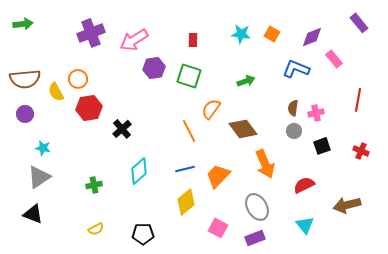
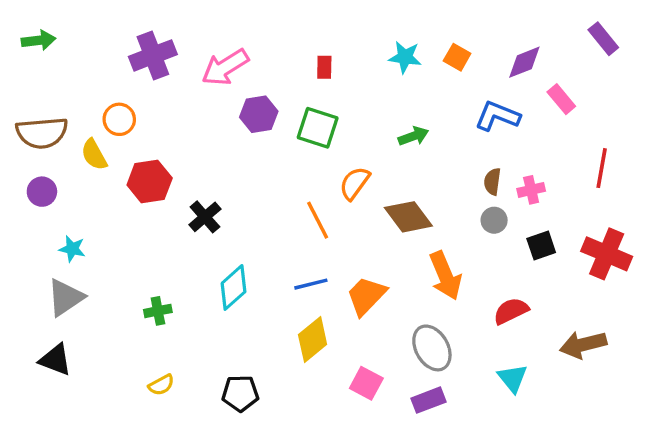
orange circle: (78, 79) -> (119, 119), moved
red cross: (361, 151) -> (607, 254), size x1.8

